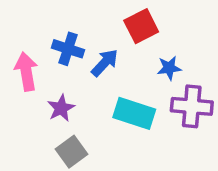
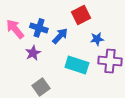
pink arrow: (26, 71) -> (15, 29), moved, turned -30
purple star: (61, 108) -> (33, 53), moved

